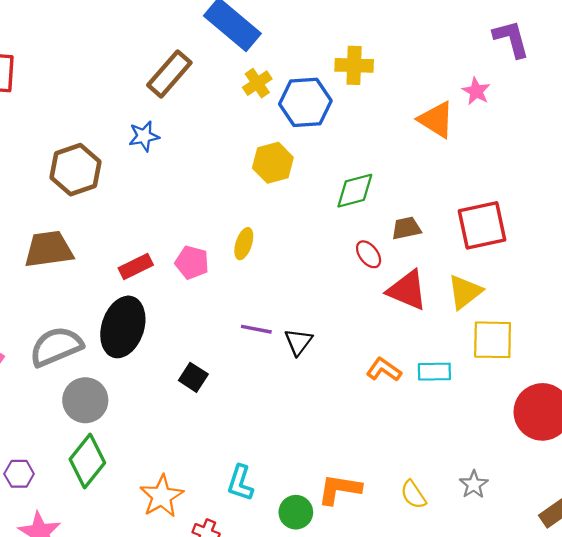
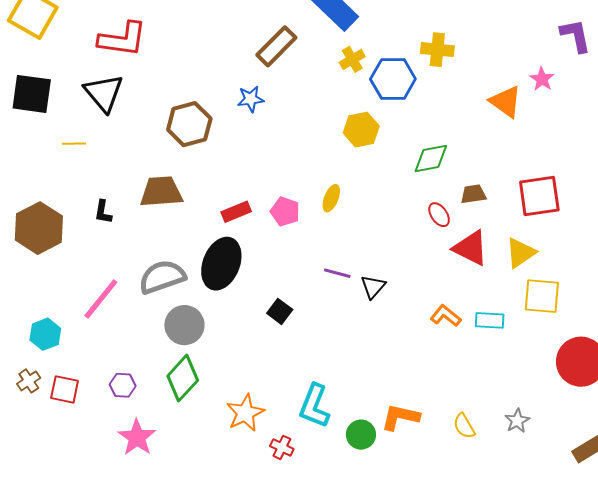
cyan L-shape: (240, 483) -> (314, 406), size x1.4

